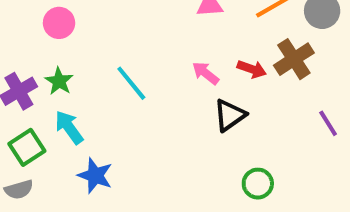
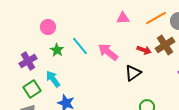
pink arrow: (206, 73) -> (108, 52), moved, size x1.5
green star: (59, 81) -> (57, 50), moved
cyan line: (131, 83) -> (80, 46), moved

